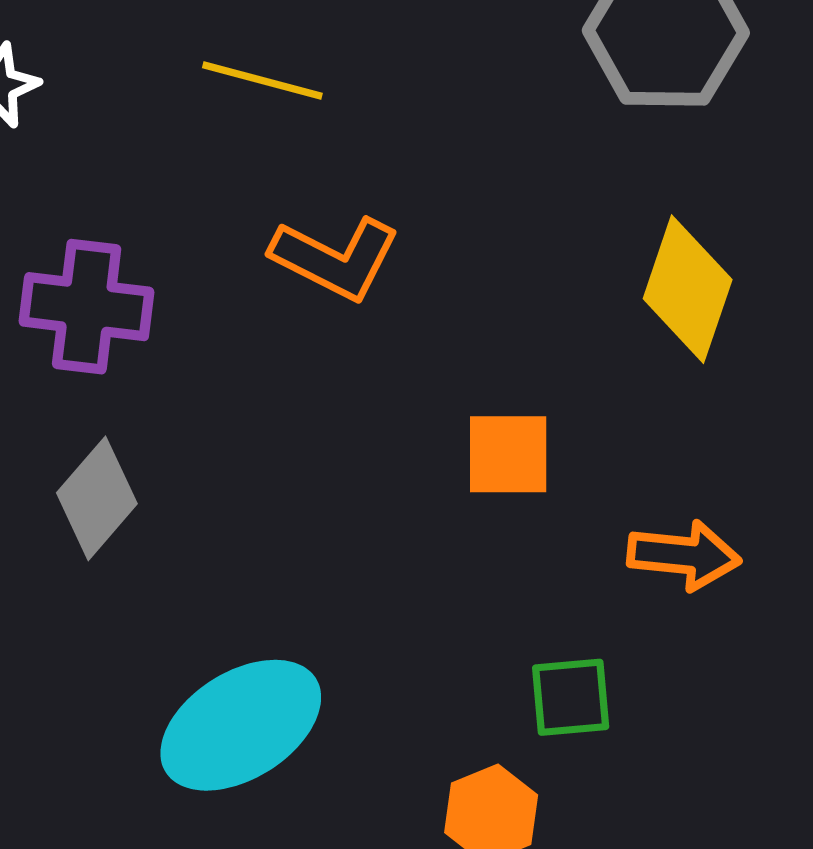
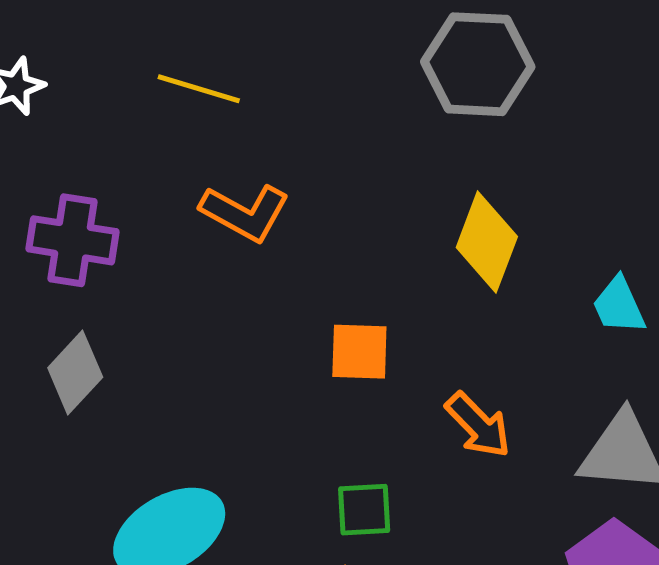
orange arrow: (684, 555) -> (478, 425), turned 38
green square: (571, 697) -> (364, 510), moved

